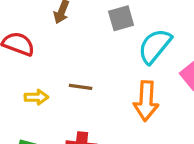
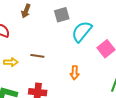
orange arrow: (146, 101) -> (75, 73), moved, size x0.6

